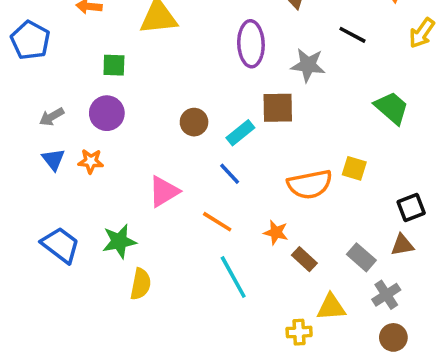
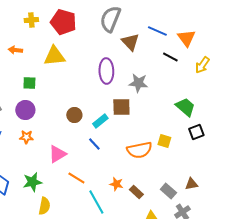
black line: (352, 35) -> (170, 57), moved
orange star: (91, 161) -> (26, 137), moved
black square: (411, 208) -> (196, 132), moved
orange line: (217, 222) -> (76, 178), moved
orange star: (276, 232) -> (116, 184), moved

